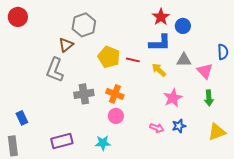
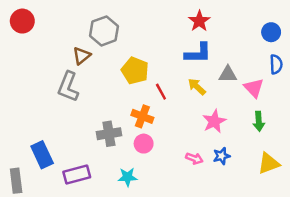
blue circle: (183, 26) -> (271, 32), moved
red line: (133, 60) -> (161, 92), moved, turned 48
gray cross: (84, 94) -> (109, 134), moved
blue rectangle: (22, 118) -> (42, 155), moved, size x1.5

